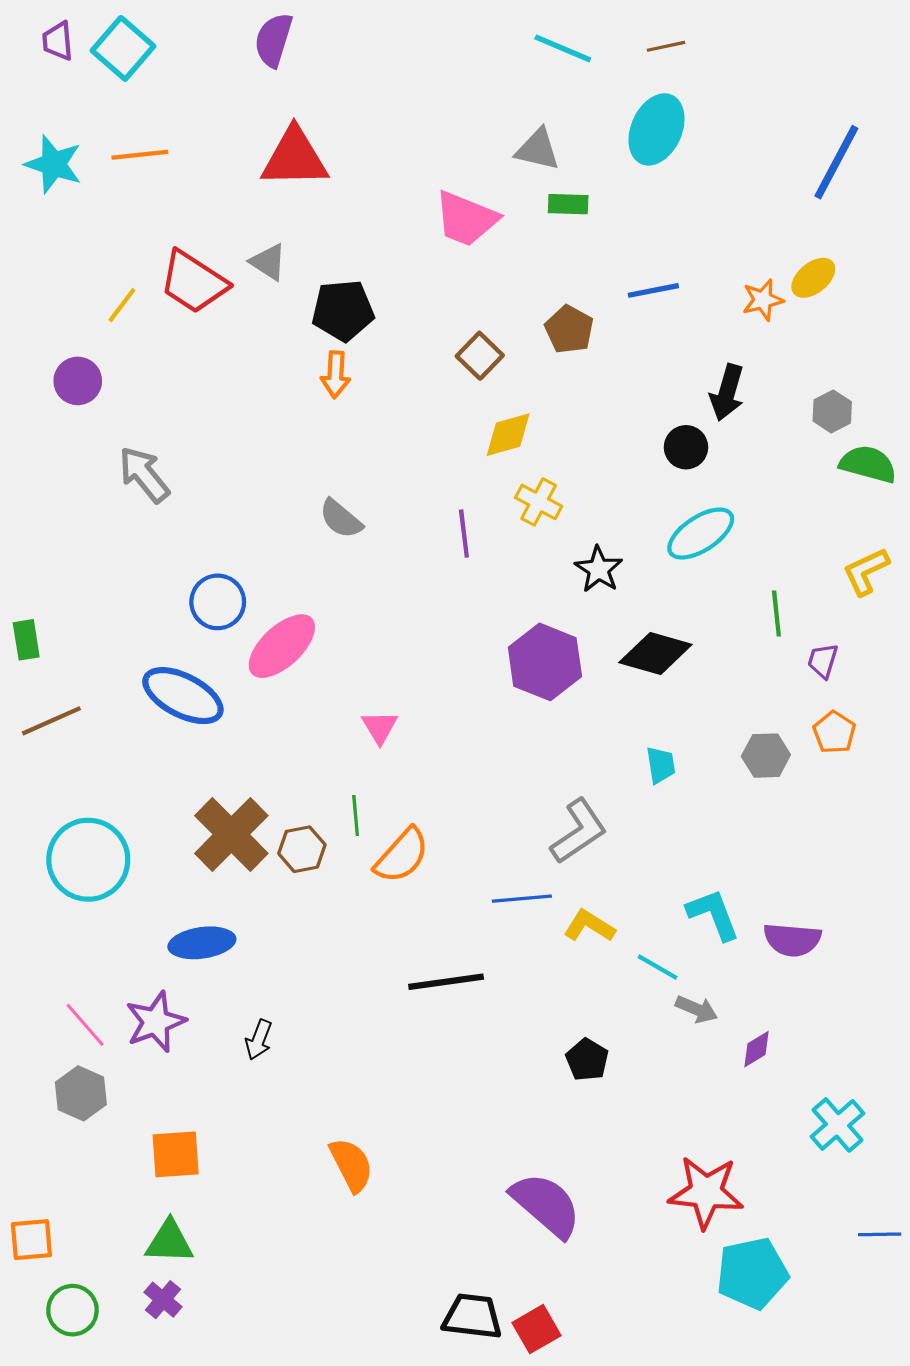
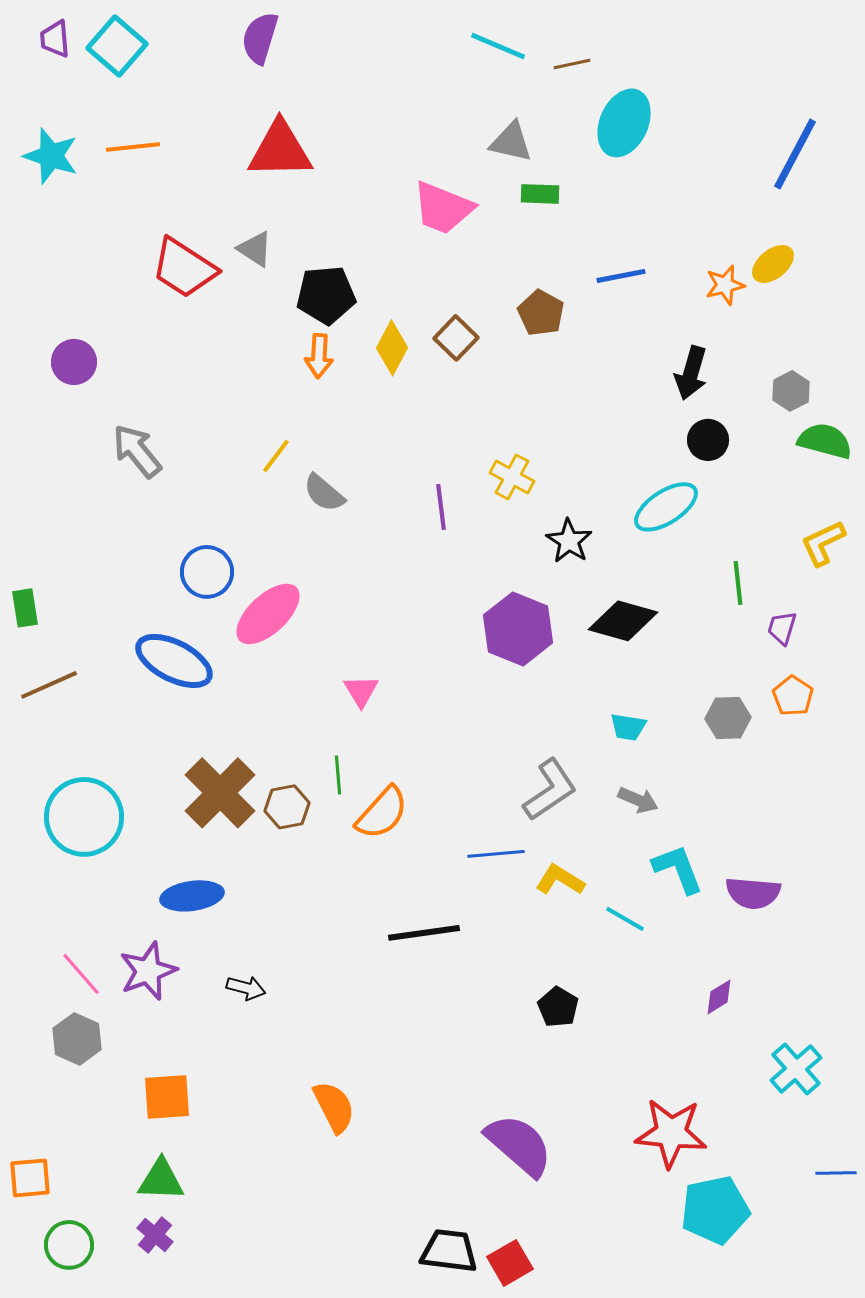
brown line: (666, 46) -> (572, 64), moved
cyan line: (563, 48) -> (498, 46), moved
yellow line: (122, 305) -> (276, 456), moved
yellow diamond: (508, 435) -> (392, 348), moved, turned -46
black circle: (686, 447) -> (708, 440), moved
cyan trapezoid: (661, 765) -> (628, 727), turned 108
gray arrow: (697, 1009) -> (638, 800), moved
black arrow: (259, 1040) -> (246, 988), turned -96

